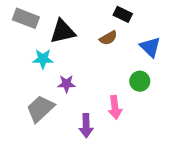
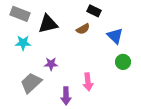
cyan star: (43, 59) -> (23, 43), moved
green circle: (140, 81) -> (123, 62), moved

